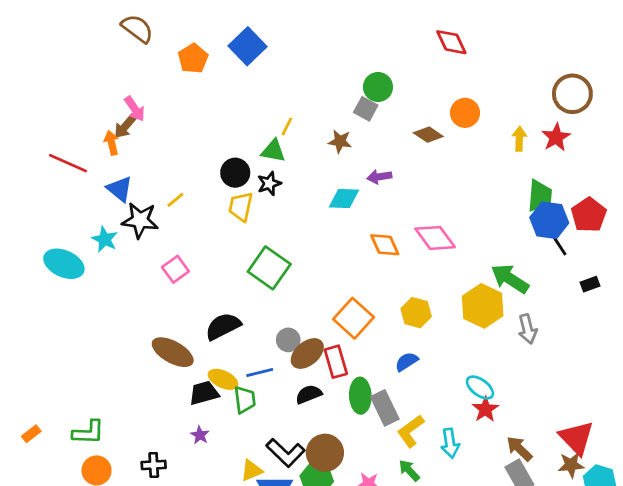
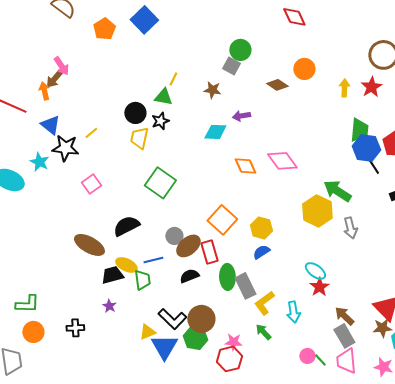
yellow hexagon: (416, 313) -> (261, 228), moved

